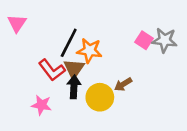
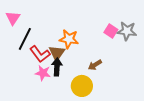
black line: (69, 43) -> (25, 39), moved
yellow circle: (100, 97) -> (82, 86), moved
pink star: (41, 105) -> (43, 73), moved

